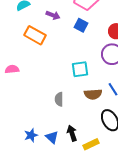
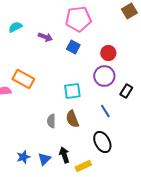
orange rectangle: (35, 35) -> (23, 79), moved
brown semicircle: (93, 94) -> (72, 119), moved, turned 72
blue triangle: (52, 137) -> (44, 159), turned 32

